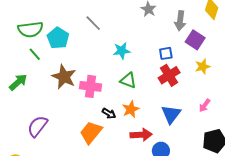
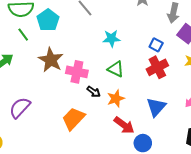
blue square: (166, 53) -> (156, 45), turned 32
black arrow: (109, 113) -> (94, 92), moved
red arrow: (141, 135) -> (124, 125), turned 35

